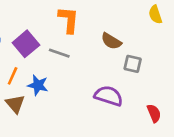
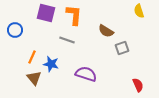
purple square: (26, 44) -> (46, 13), moved, turned -36
gray square: (133, 64) -> (122, 48), turned -32
purple semicircle: (109, 96) -> (86, 74), moved

